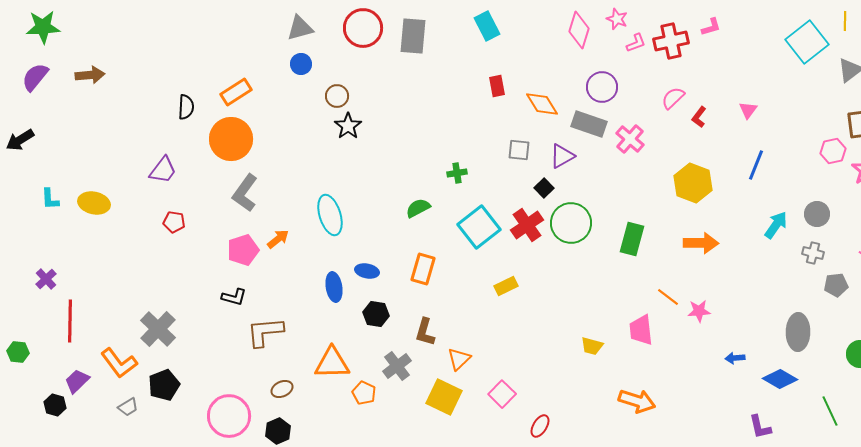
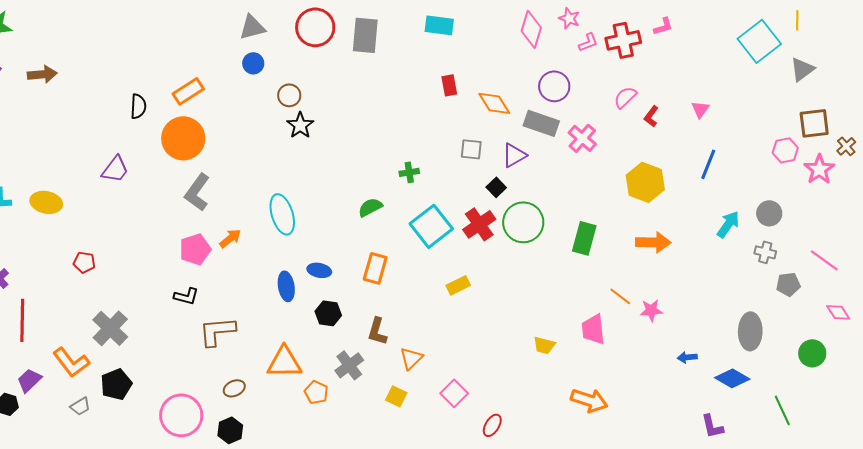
cyan rectangle: (487, 26) -> (439, 25), turned -56
red pentagon: (174, 222) -> (84, 262), moved
yellow square: (444, 397) -> (396, 396), size x0.6

